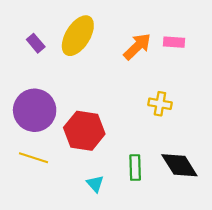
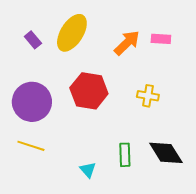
red hexagon: (84, 131) -> (89, 91), moved

